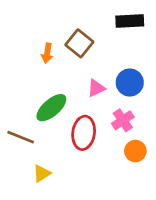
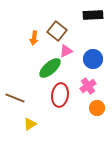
pink triangle: (96, 88) -> (66, 51), moved
green ellipse: (51, 108) -> (50, 68), moved

